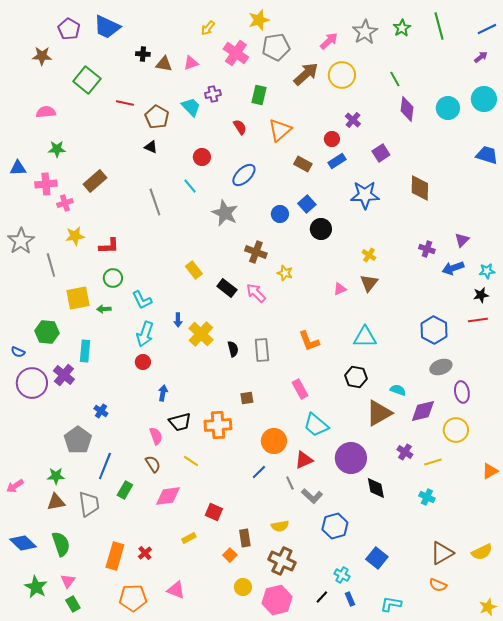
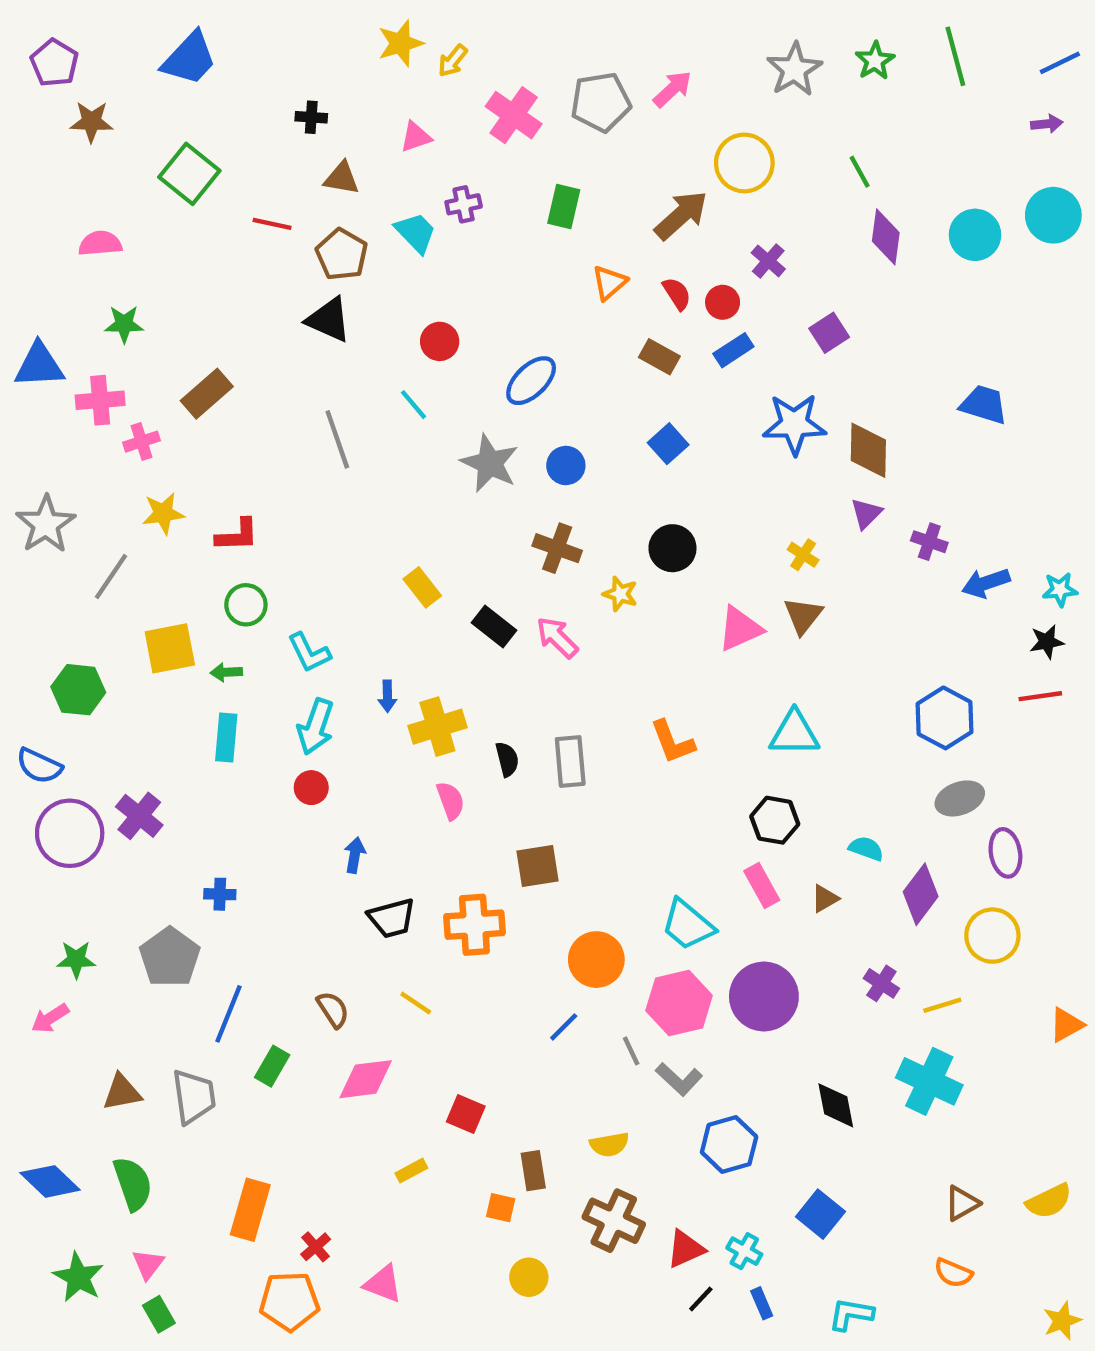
yellow star: (259, 20) -> (400, 43), moved
blue trapezoid: (107, 27) -> (189, 59), moved, turned -72
purple pentagon: (69, 29) -> (54, 63), moved
pink arrow: (329, 41) -> (672, 89), moved
purple arrow: (481, 57) -> (1047, 124), turned 32
brown triangle: (164, 64) -> (342, 178), moved
brown arrow: (306, 74) -> (681, 215), moved
red semicircle: (240, 127) -> (677, 294), moved
orange triangle: (280, 130) -> (609, 283), size x0.7
black triangle: (151, 147) -> (329, 320), size x1.6
blue trapezoid: (487, 155) -> (984, 405), moved
blue triangle: (18, 168) -> (39, 365), size x1.4
brown diamond: (420, 188) -> (868, 450), moved
blue circle: (280, 214) -> (566, 465), moved
black circle: (321, 229) -> (672, 548), moved
purple triangle: (462, 240) -> (866, 513), moved
gray line: (51, 265) -> (111, 576), turned 50
pink triangle: (340, 289) -> (740, 629), size x1.6
green hexagon: (47, 332) -> (78, 690), moved
yellow cross: (201, 334) -> (437, 727), turned 30
cyan rectangle: (85, 351) -> (226, 738), moved
blue semicircle: (18, 352) -> (39, 766), size x1.5
pink rectangle: (300, 389) -> (762, 886), moved
brown square: (247, 398) -> (538, 866), size x1.5
blue cross: (101, 411) -> (220, 894), turned -32
purple diamond: (423, 411) -> (921, 894), turned -40
brown triangle: (379, 413) -> (825, 899), size x0.5
pink semicircle: (156, 436) -> (451, 801), moved
red triangle: (304, 460) -> (686, 1249), moved
green star: (56, 476) -> (76, 960), moved
pink arrow: (15, 486) -> (50, 1018), moved
black diamond: (376, 488) -> (836, 1105), moved
cyan cross: (427, 497) -> (929, 1081), size x1.8
red cross: (145, 553) -> (316, 1247), moved
brown triangle: (442, 553) -> (962, 1203), size x0.7
orange square: (230, 555) -> (501, 1208), turned -32
pink hexagon: (277, 600) -> (679, 1003), moved

